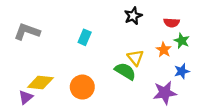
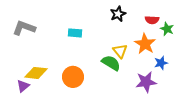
cyan rectangle: (85, 37) -> (75, 33), turned 72
green star: (182, 41) -> (167, 29), moved
orange star: (164, 50) -> (145, 44), size x1.5

